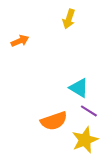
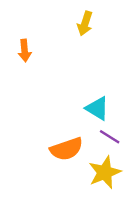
orange arrow: (20, 41) -> (25, 50), turned 108

